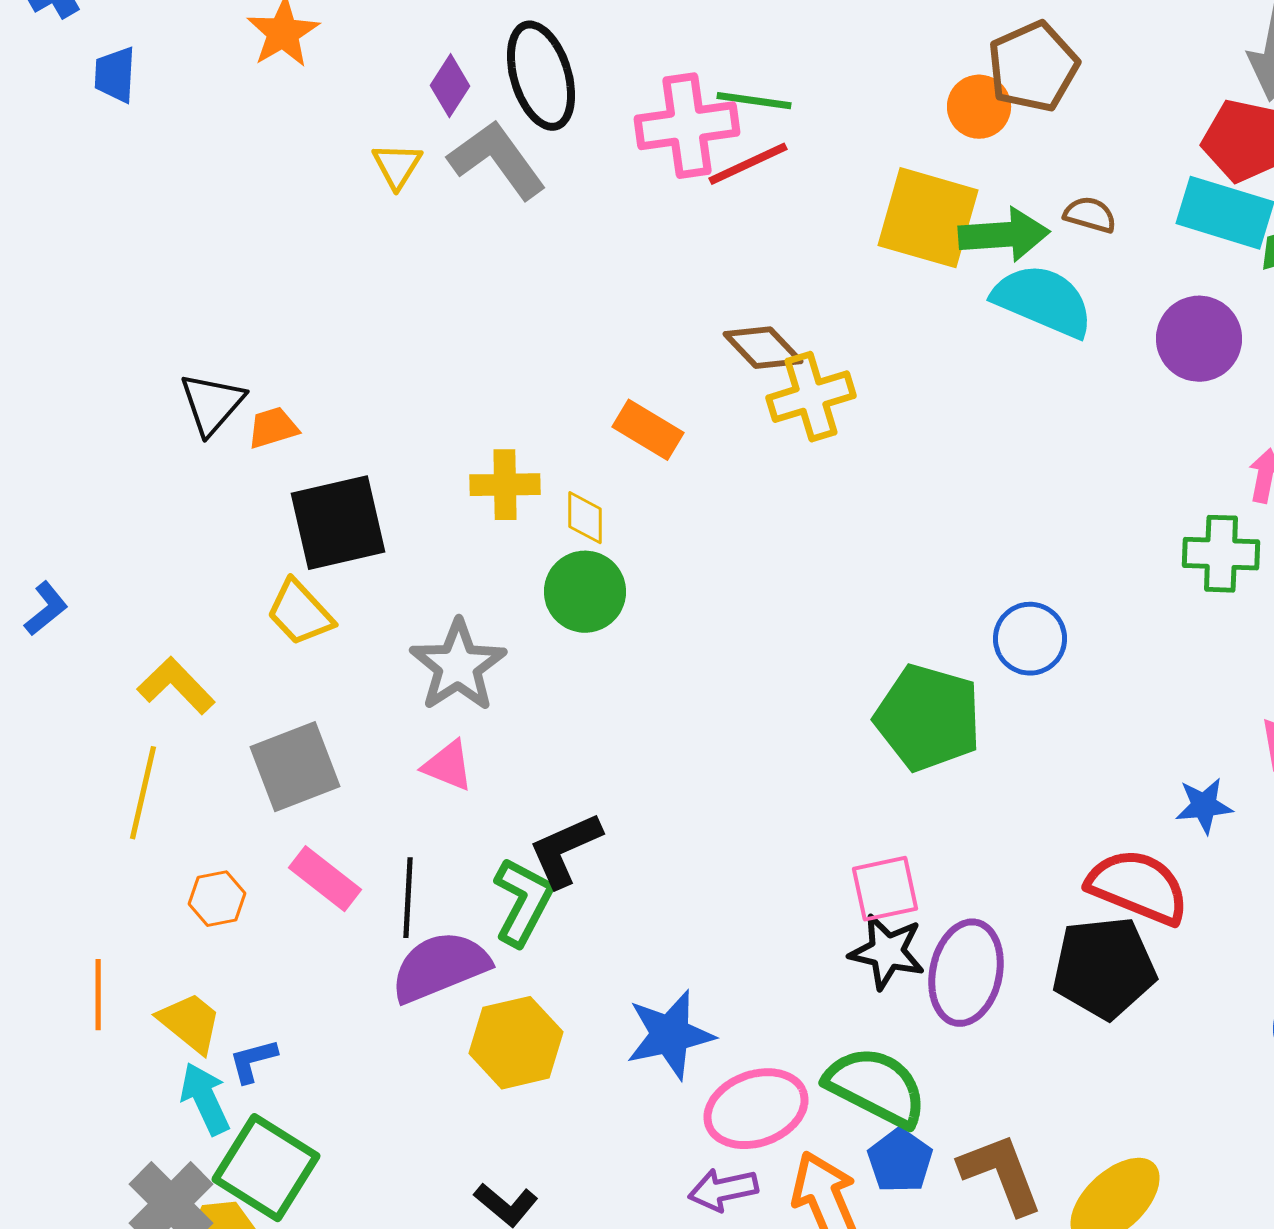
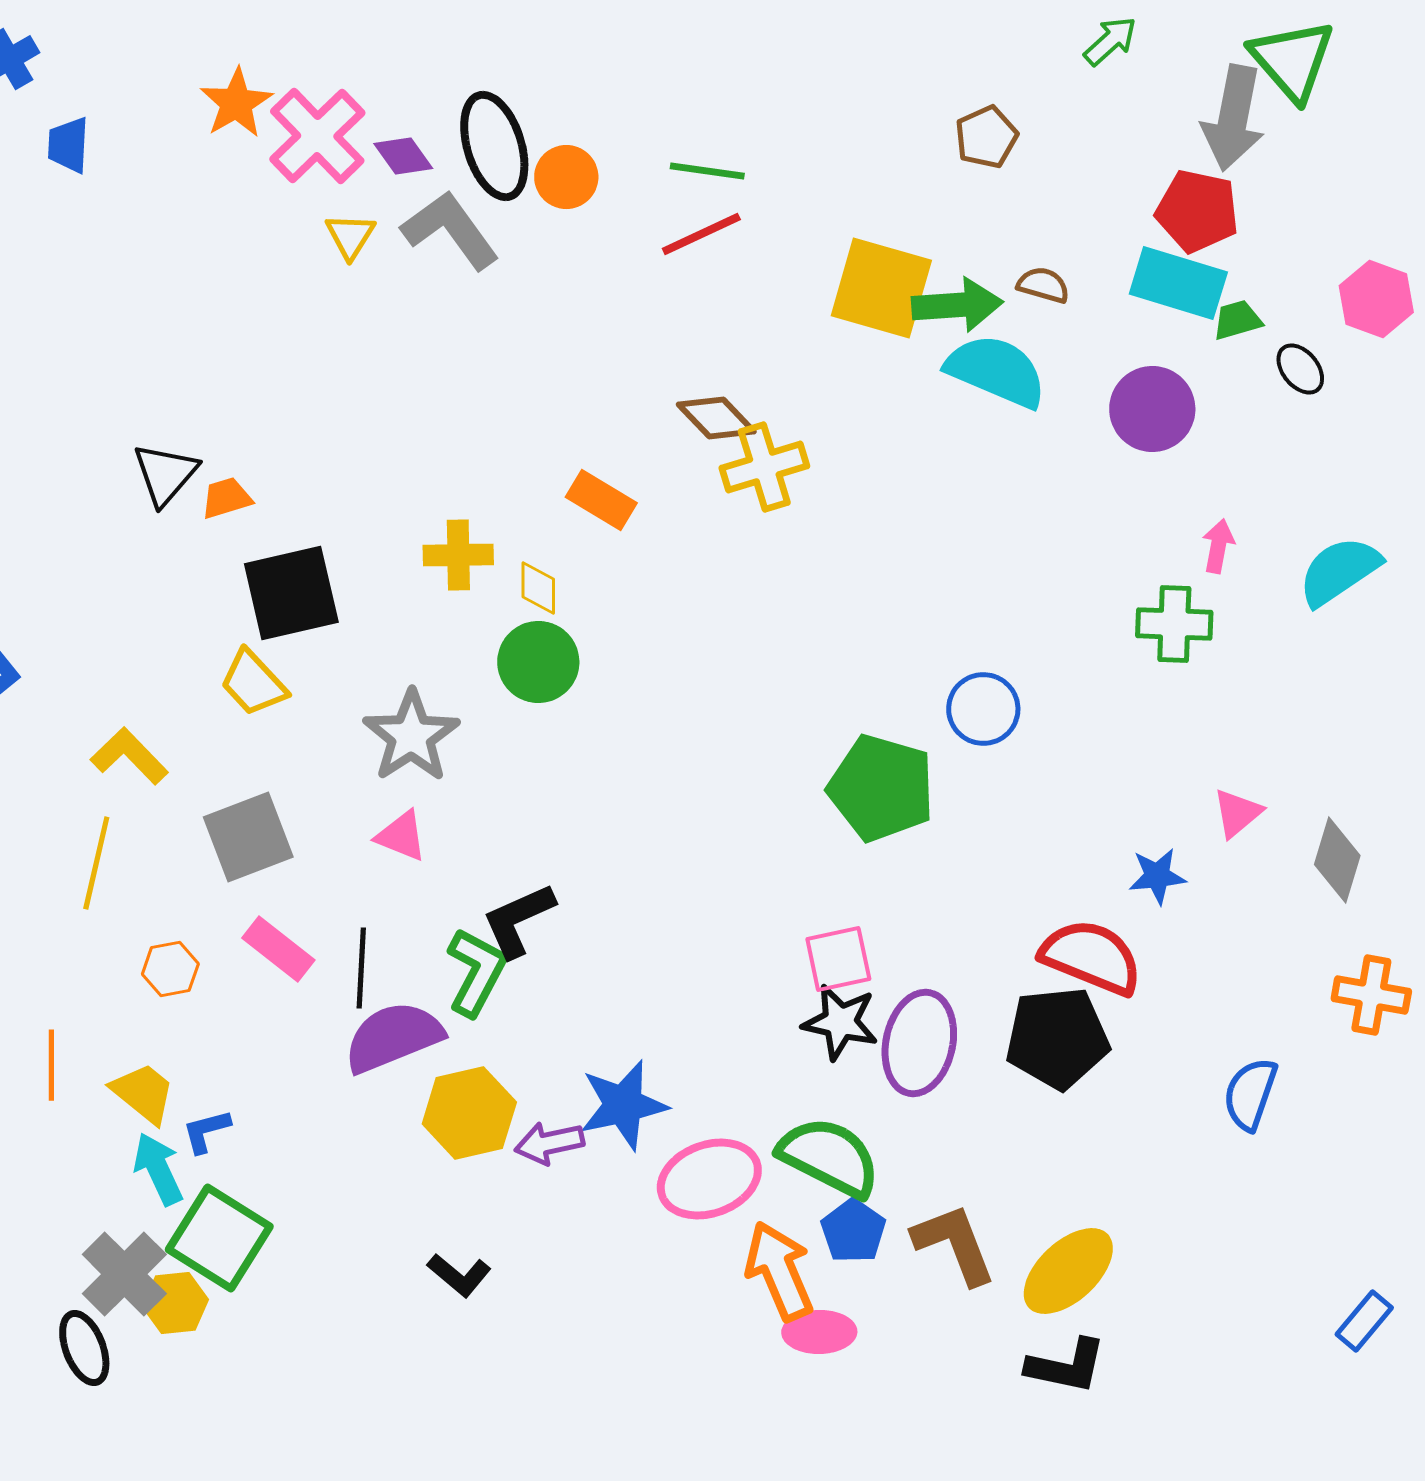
brown pentagon: (1033, 67) -> (986, 137), size x0.7
purple diamond: (450, 86) -> (403, 156), turned -68
orange circle: (979, 107) -> (566, 177), moved
pink cross: (687, 126) -> (317, 136), moved, turned -36
purple arrow: (723, 1190) -> (549, 1143), moved

